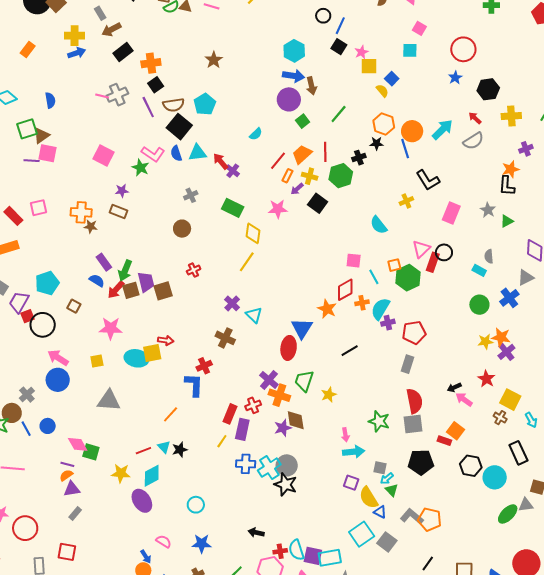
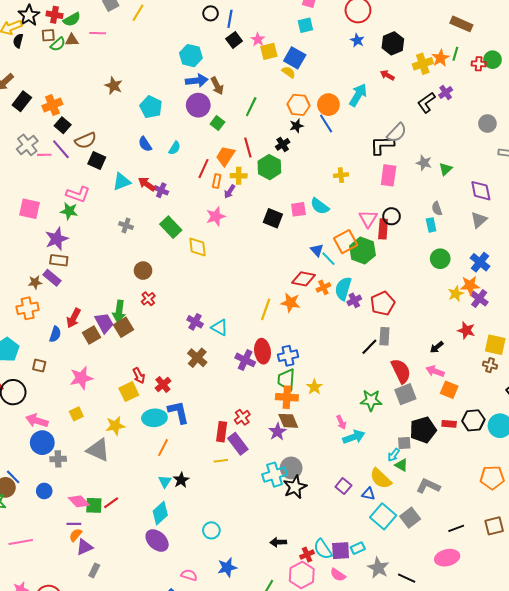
black square: (339, 47) -> (234, 40), turned 35
blue square: (392, 79) -> (295, 58), size x1.5
pink line: (102, 96) -> (44, 155), moved
cyan pentagon: (205, 104) -> (151, 107), moved
black square: (179, 127) -> (97, 161), size x0.7
gray semicircle: (473, 141) -> (397, 133), moved
blue semicircle: (176, 153) -> (145, 144), moved
orange star: (511, 169) -> (441, 58), moved
black L-shape: (428, 180) -> (382, 145), moved, turned 135
black L-shape: (507, 186) -> (426, 103), moved, turned 65
purple star: (122, 191) -> (57, 239), size x1.6
gray cross: (191, 195) -> (126, 225), turned -32
yellow cross: (406, 201) -> (341, 175), turned 32
black square: (318, 203) -> (273, 218), moved
green rectangle: (233, 208) -> (171, 227), turned 35
orange cross: (81, 212) -> (28, 308), moved
brown circle: (182, 229) -> (143, 271), moved
pink square: (354, 261) -> (298, 209), moved
purple rectangle: (104, 262) -> (52, 278), moved
yellow line: (247, 262) -> (266, 309), moved
orange square: (394, 265) -> (346, 242), size x1.6
cyan rectangle: (479, 270) -> (431, 225), turned 64
green arrow: (125, 271) -> (119, 311), moved
blue semicircle: (97, 280) -> (55, 334), turned 91
red arrow: (116, 290) -> (73, 318), moved
red diamond: (345, 290) -> (304, 279), turned 55
blue cross: (509, 298) -> (480, 262), moved
blue triangle: (302, 328) -> (317, 250), moved, size x0.6
brown cross: (225, 338) -> (197, 358), turned 30
red arrow: (166, 340) -> (139, 376), turned 70
black line: (350, 351) -> (369, 347), moved
cyan ellipse: (137, 358) -> (154, 418), moved
red cross: (204, 366) -> (163, 384), moved
purple cross: (269, 380) -> (245, 360), moved
gray cross: (27, 395) -> (58, 459), moved, turned -35
orange cross: (279, 395) -> (287, 397), moved
pink arrow: (464, 400) -> (435, 371), moved
gray triangle: (109, 401) -> (98, 450), turned 35
blue line: (26, 429) -> (13, 477), moved
purple rectangle: (242, 429) -> (238, 444), turned -35
yellow line: (222, 441) -> (221, 461), turned 64
red rectangle: (444, 441) -> (449, 424), moved
cyan triangle: (164, 447) -> (165, 481), turned 32
red line: (143, 451) -> (111, 503), moved
blue cross: (246, 464) -> (288, 356), moved
cyan cross: (269, 468) -> (275, 475), turned 30
gray square: (380, 468) -> (404, 443), moved
yellow star: (121, 473) -> (115, 426), moved
purple square: (351, 483) -> (343, 486), moved, turned 35
black star: (286, 484) -> (295, 487), turned -30
blue triangle: (380, 512) -> (368, 494), moved
orange pentagon: (430, 519) -> (492, 478), moved
gray square: (387, 542) -> (410, 518), turned 30
cyan rectangle: (330, 558) -> (358, 548), size x0.6
black line: (428, 564) -> (456, 528), turned 49

